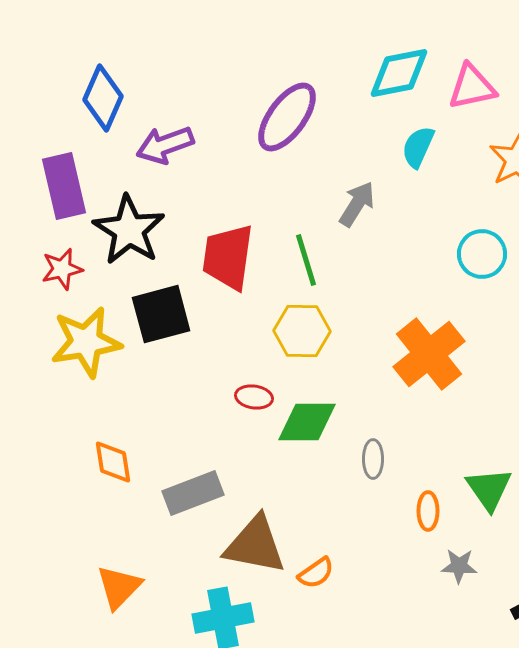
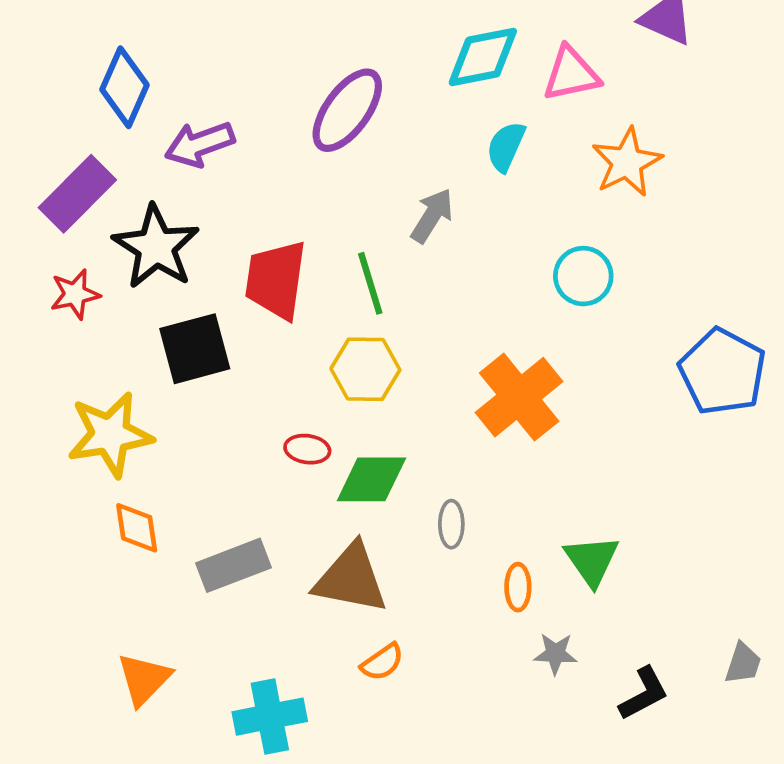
purple rectangle: (64, 186) -> (77, 194), turned 58
yellow star: (86, 342) -> (110, 435), moved
brown triangle: (255, 545) -> (351, 579), moved

